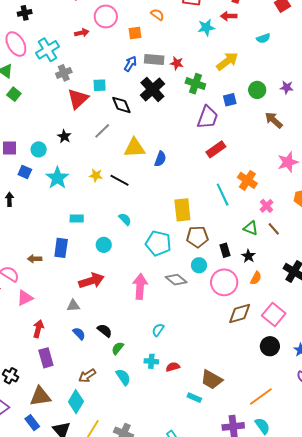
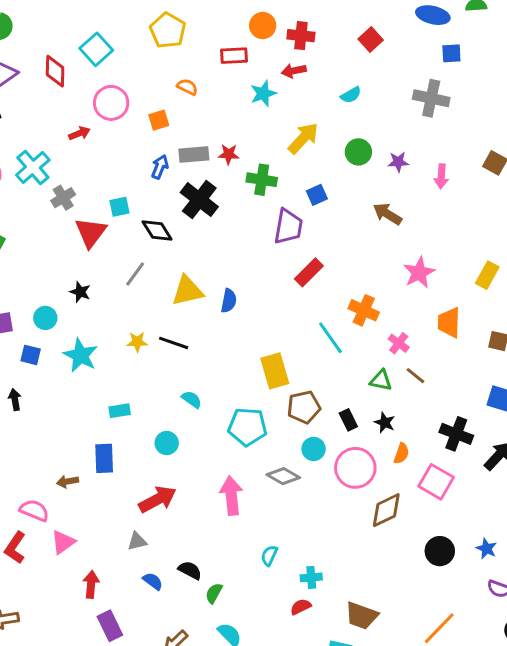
green circle: (257, 90) -> (358, 152), moved
pink square: (274, 314) -> (436, 482), moved
cyan cross: (151, 361) -> (311, 577), moved

